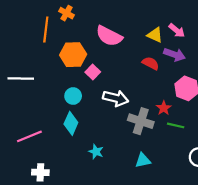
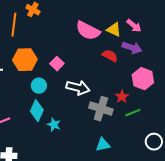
pink semicircle: (109, 36) -> (88, 31), moved
orange hexagon: (73, 55) -> (25, 60), moved
green line: (176, 125) -> (133, 113), turned -35
cyan star: (96, 152) -> (54, 125), moved

